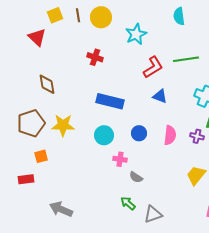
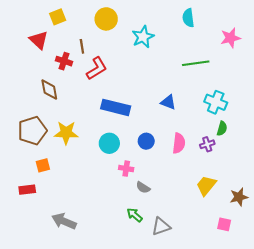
brown line: (78, 15) -> (82, 46), moved
red cross: (95, 57) -> (64, 61), moved
red L-shape: (153, 67) -> (97, 68), moved
purple cross: (197, 136) -> (207, 144), turned -32

